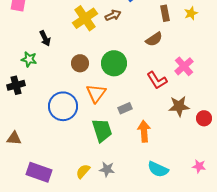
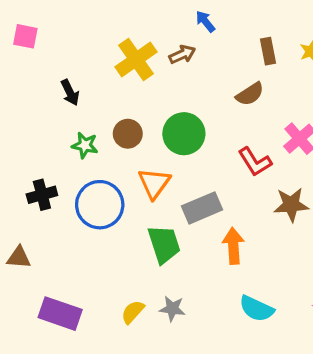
green star: (29, 59) -> (85, 145), moved
black cross: (16, 85) -> (42, 195), moved
gray rectangle: (125, 108) -> (202, 208), size x1.6

